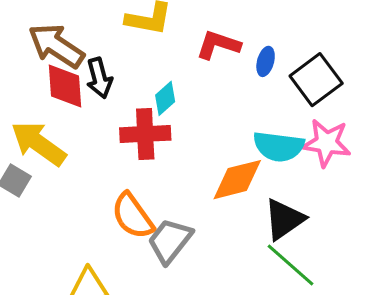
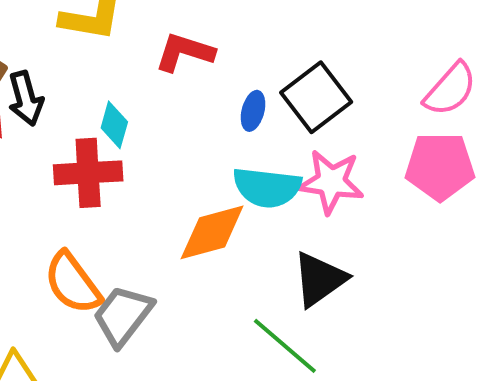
blue ellipse: (266, 61) -> (253, 111), moved
cyan diamond: (165, 98) -> (114, 125), turned -32
black triangle: (284, 219) -> (319, 279), moved

